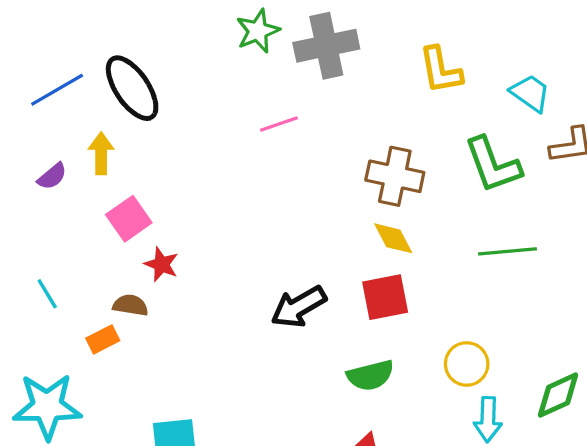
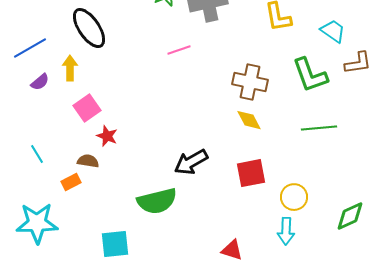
blue line: (57, 90) -> (30, 48), moved
red square: (385, 297) -> (251, 173), moved
green semicircle: (370, 375) -> (157, 201), moved, size x1.4
cyan arrow: (488, 419) -> (286, 231), moved

